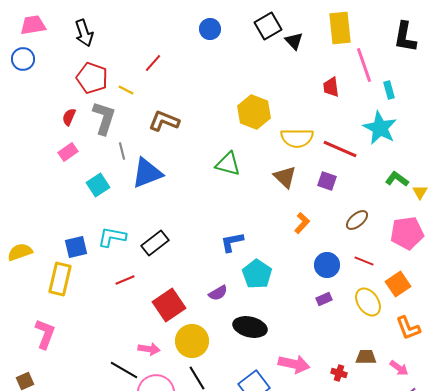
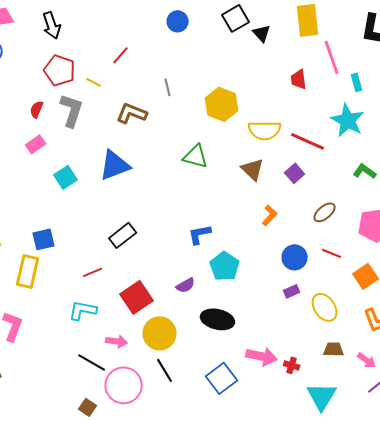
gray line: (122, 151) -> (168, 87), moved
purple square: (327, 181) -> (295, 173), turned 30
cyan L-shape: (112, 237) -> (83, 310), moved
yellow ellipse: (368, 302) -> (325, 307), moved
red cross: (339, 373) -> (292, 365), moved

